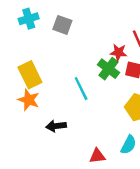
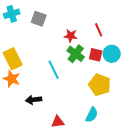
red star: (119, 52) -> (71, 36), moved
red triangle: (97, 156) -> (58, 122), moved

